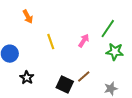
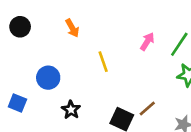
pink arrow: (84, 41) -> (147, 41), moved

